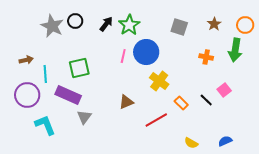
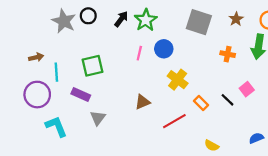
gray square: (179, 27) -> (199, 22), size x1.4
blue circle: (146, 52) -> (164, 49), size x0.7
purple rectangle: (68, 95) -> (81, 95), size x0.7
blue semicircle: (225, 141) -> (256, 138), moved

